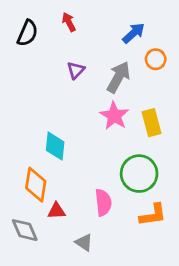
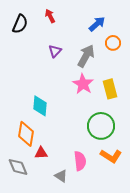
pink semicircle: (103, 203) -> (80, 161), moved
orange L-shape: (153, 215) -> (111, 156), turned 40

